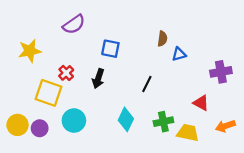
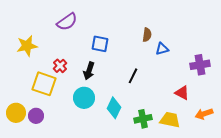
cyan circle: (74, 121) -> (84, 98), moved
green cross: (163, 122) -> (143, 119), moved

